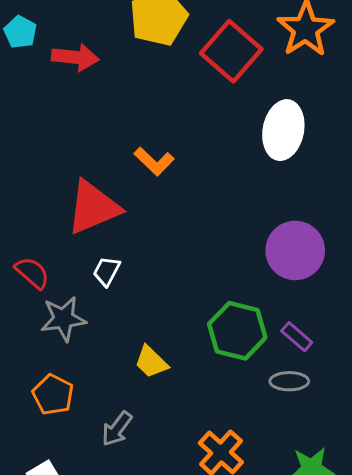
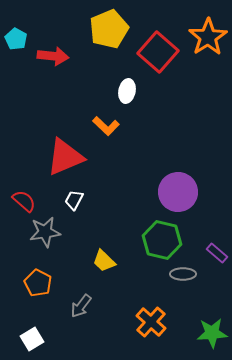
white ellipse: (283, 130) -> (127, 91), moved, size x0.6
purple circle: (295, 250) -> (178, 192), moved
purple rectangle: (297, 337) -> (217, 253), moved
gray ellipse: (289, 381) -> (183, 274), moved

